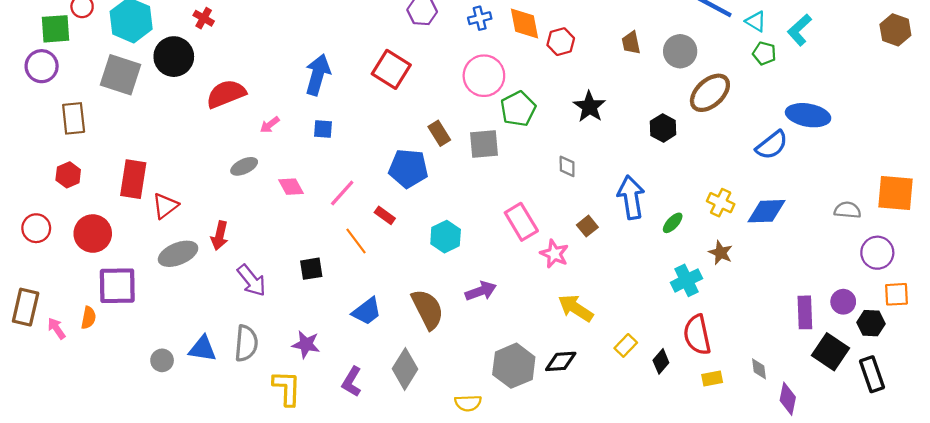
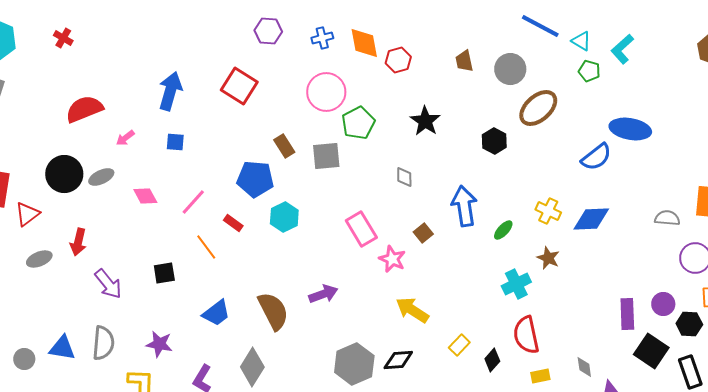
black circle: (174, 57) -> (64, 174), moved
cyan hexagon: (446, 237) -> (284, 217), moved
gray ellipse: (178, 254) -> (39, 259), size x0.7

